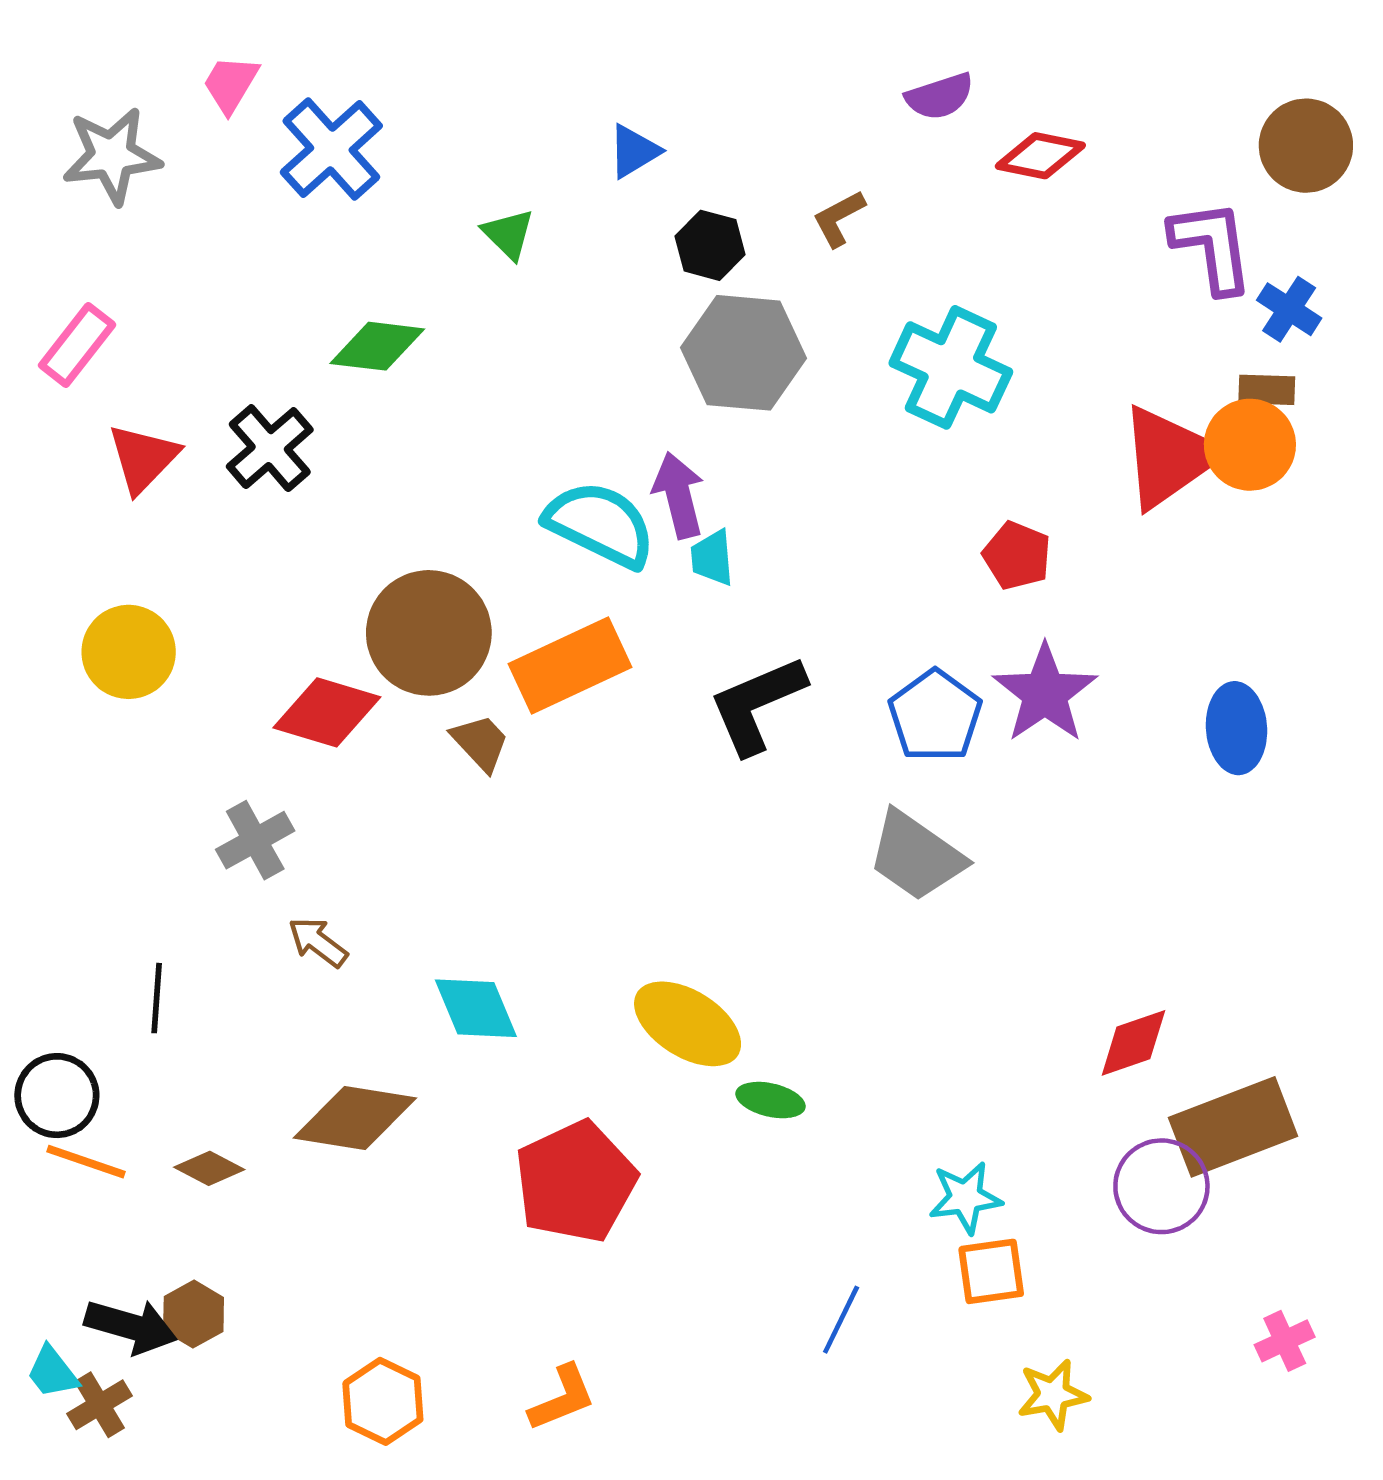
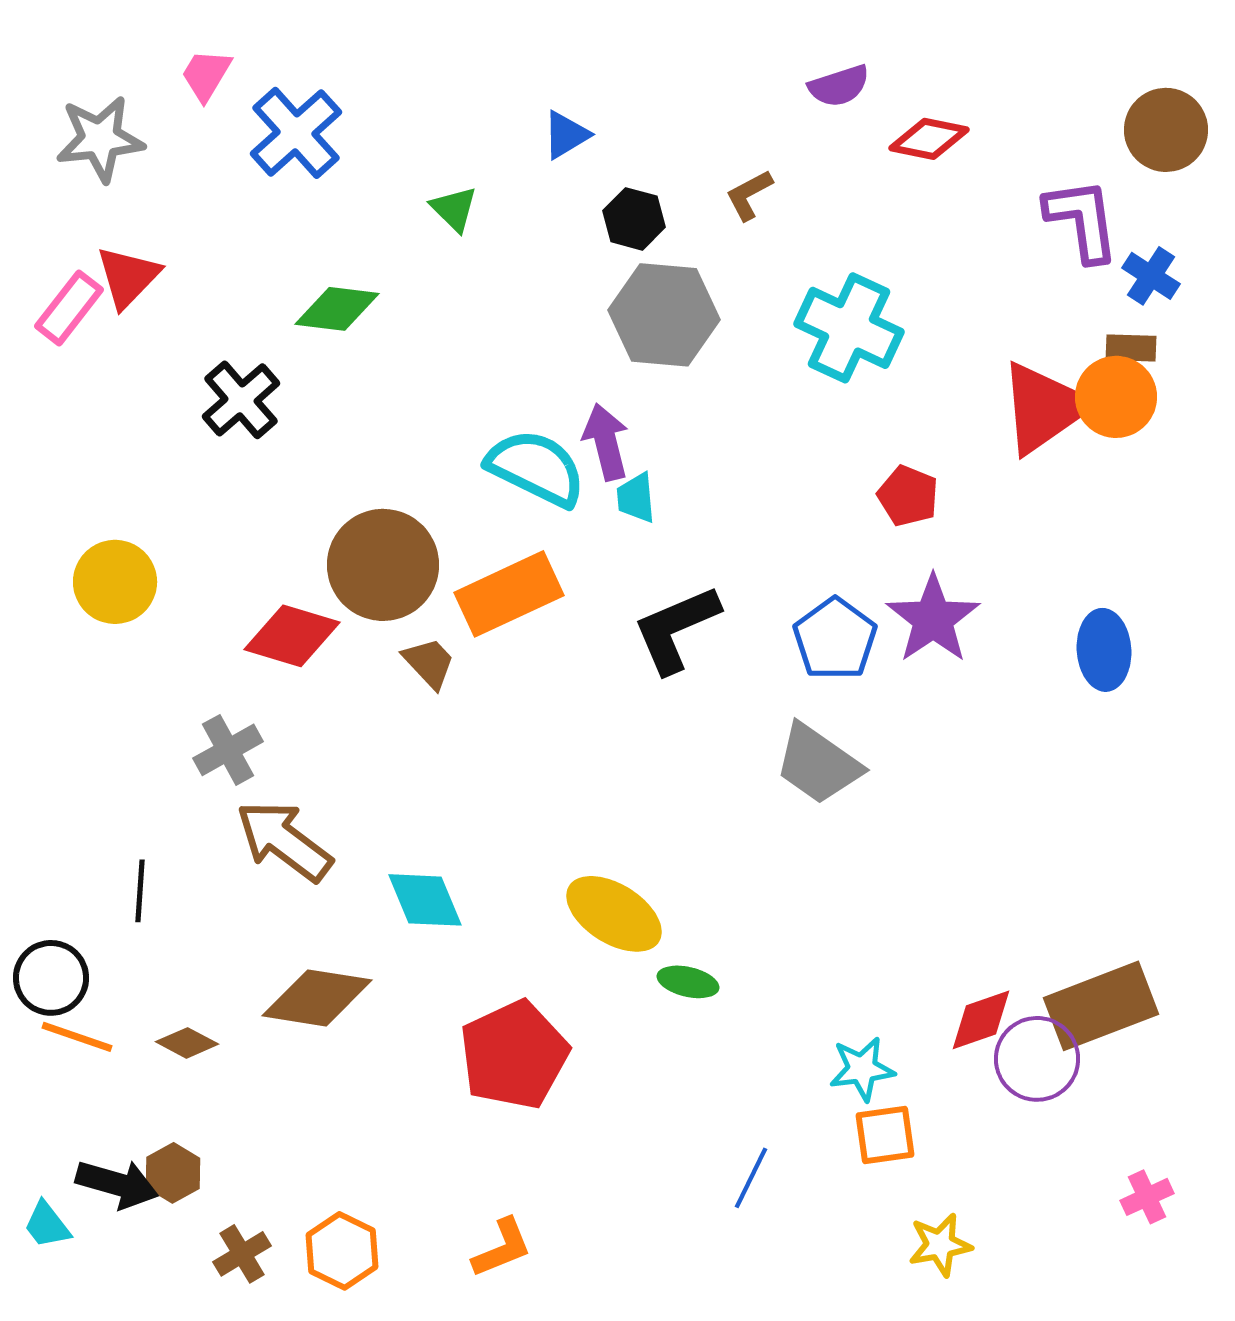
red triangle: (143, 458) -> (128, 277), moved
brown arrow: (318, 942) -> (284, 841), size x1.8
red diamond: (1133, 1043) -> (981, 1020), moved
brown cross: (99, 1405) -> (242, 1254), moved

